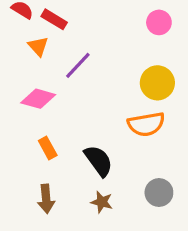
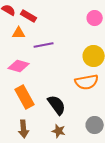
orange triangle: (38, 46) -> (19, 33), turned -48
purple line: (78, 65) -> (44, 45), turned 36
orange rectangle: (48, 148) -> (25, 97), size x1.6

